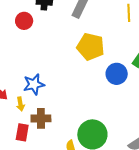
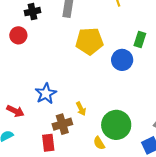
yellow arrow: (20, 104) -> (81, 109), moved

